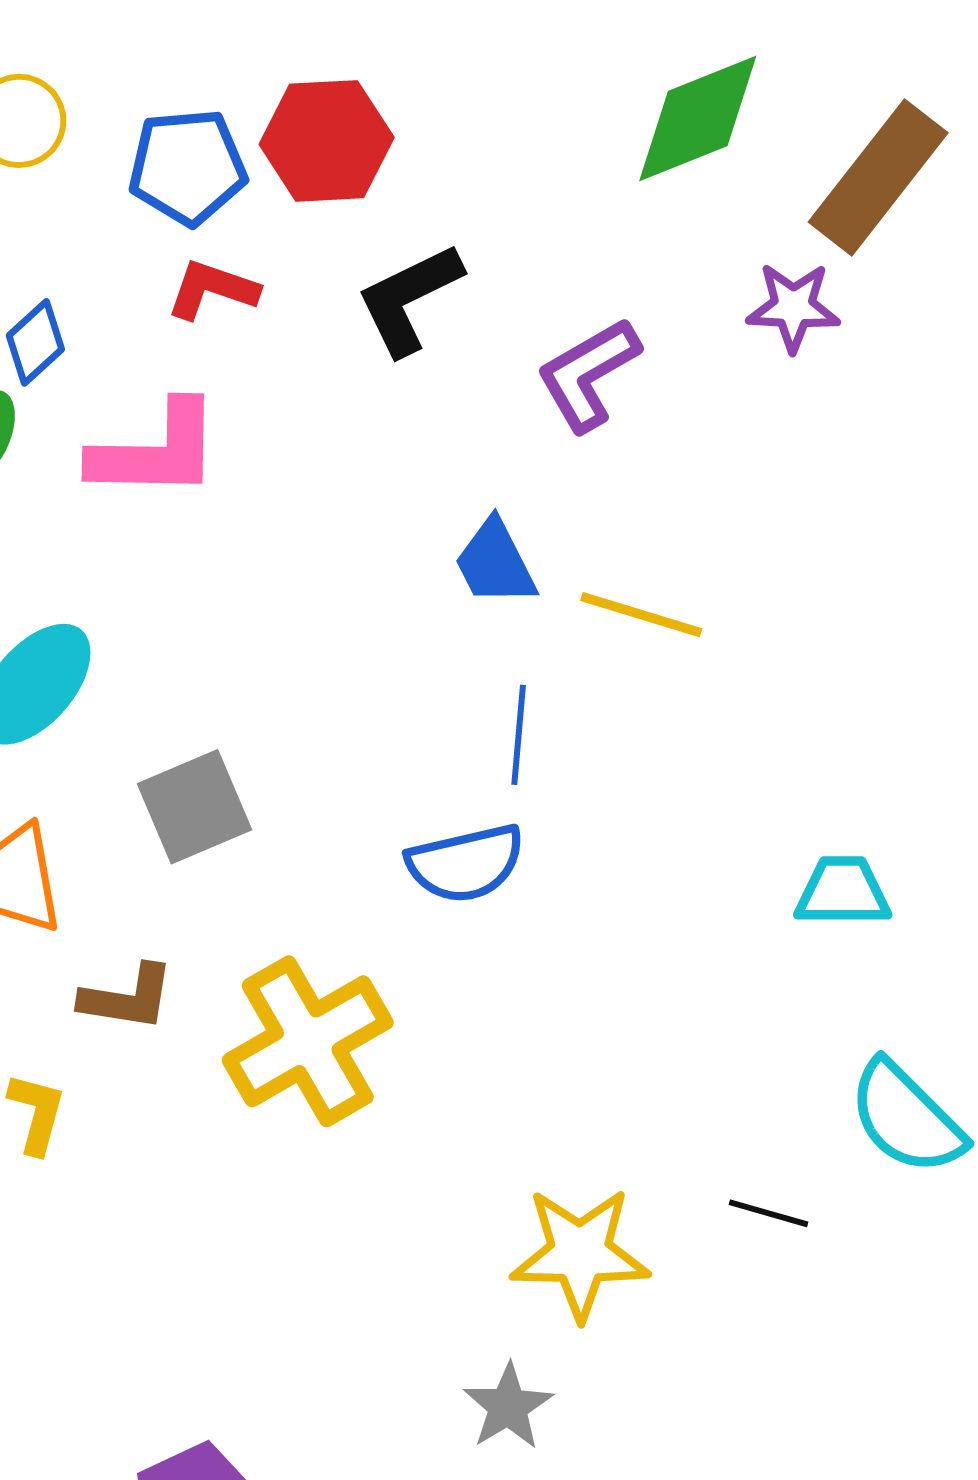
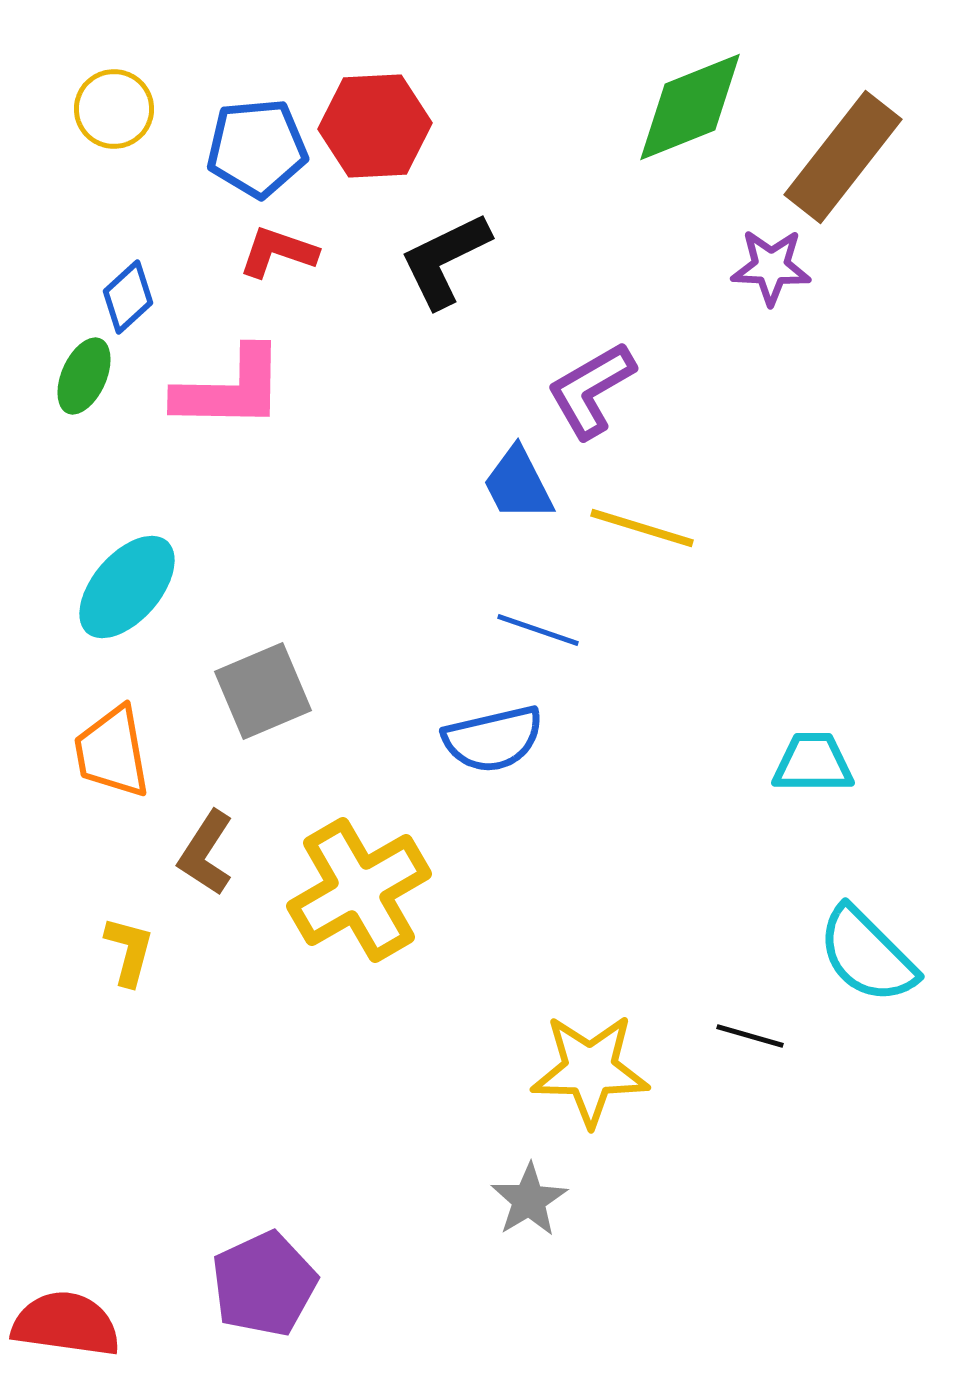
purple L-shape: (588, 374) -> (591, 390), moved
blue line: (519, 735) -> (538, 630), turned -76
brown L-shape: (127, 998) -> (206, 853), turned 114

